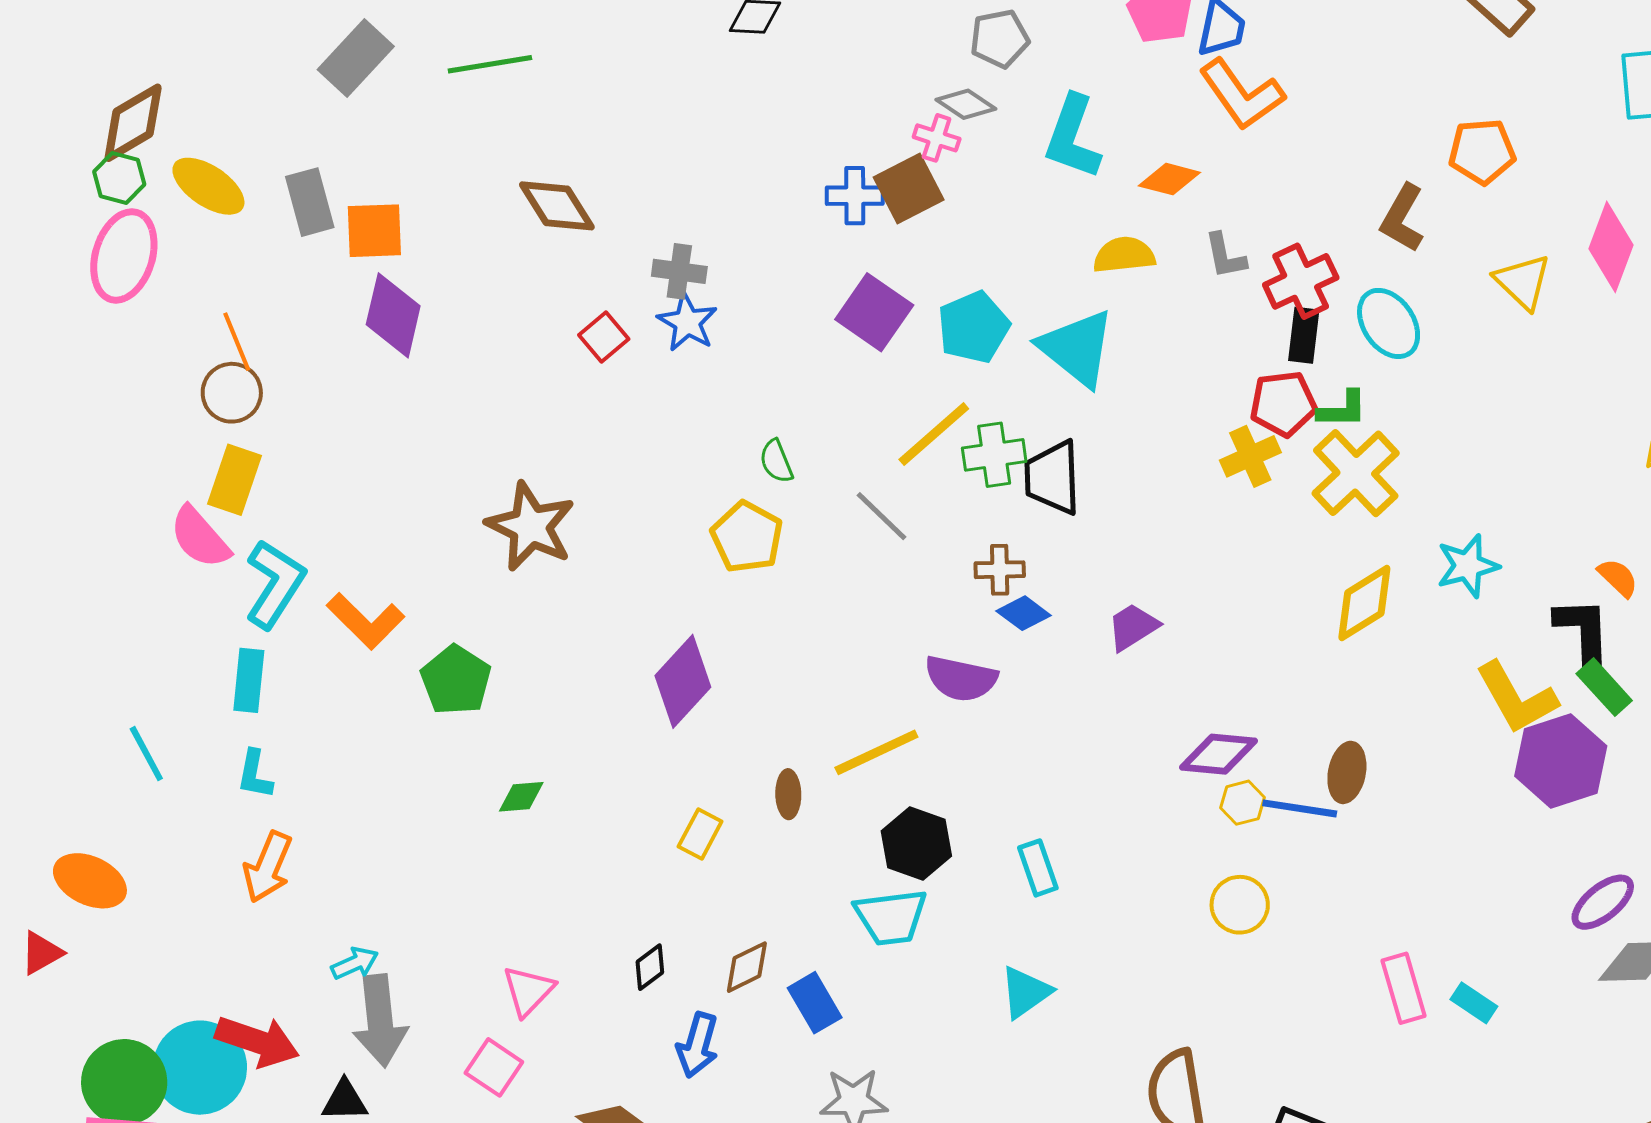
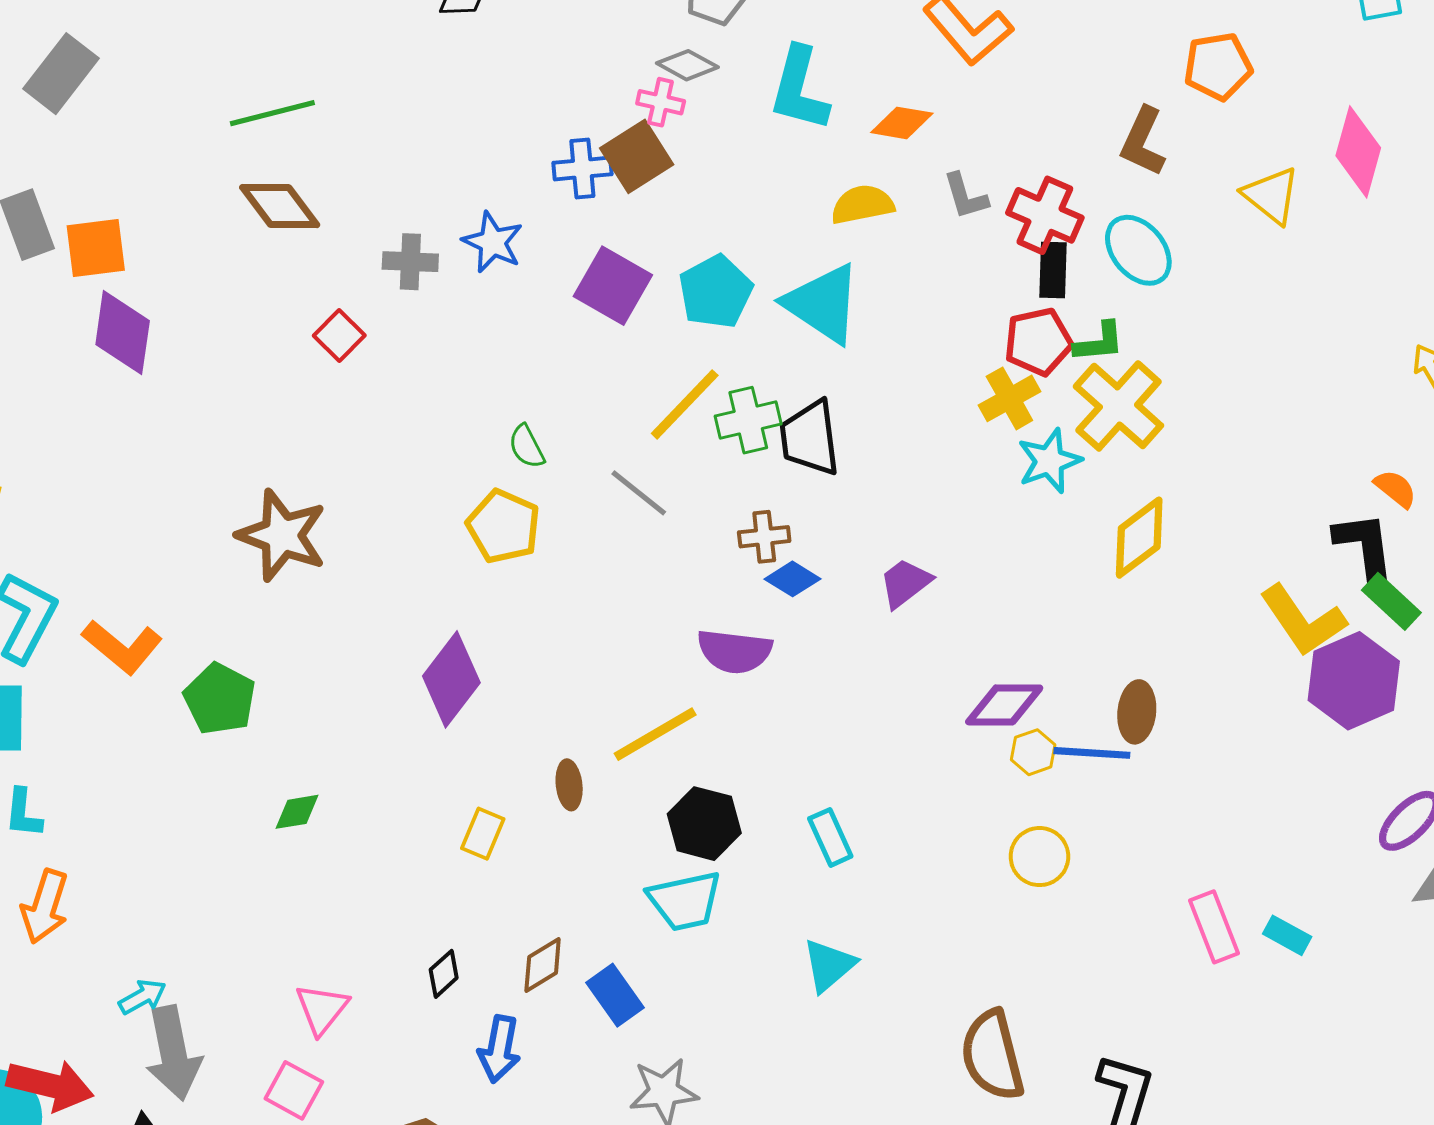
green line: (490, 64) -> (272, 113), moved
red cross: (1301, 281) -> (1045, 215), turned -36
blue star: (687, 322) -> (493, 242), moved
cyan star: (1468, 566) -> (1049, 461), moved

